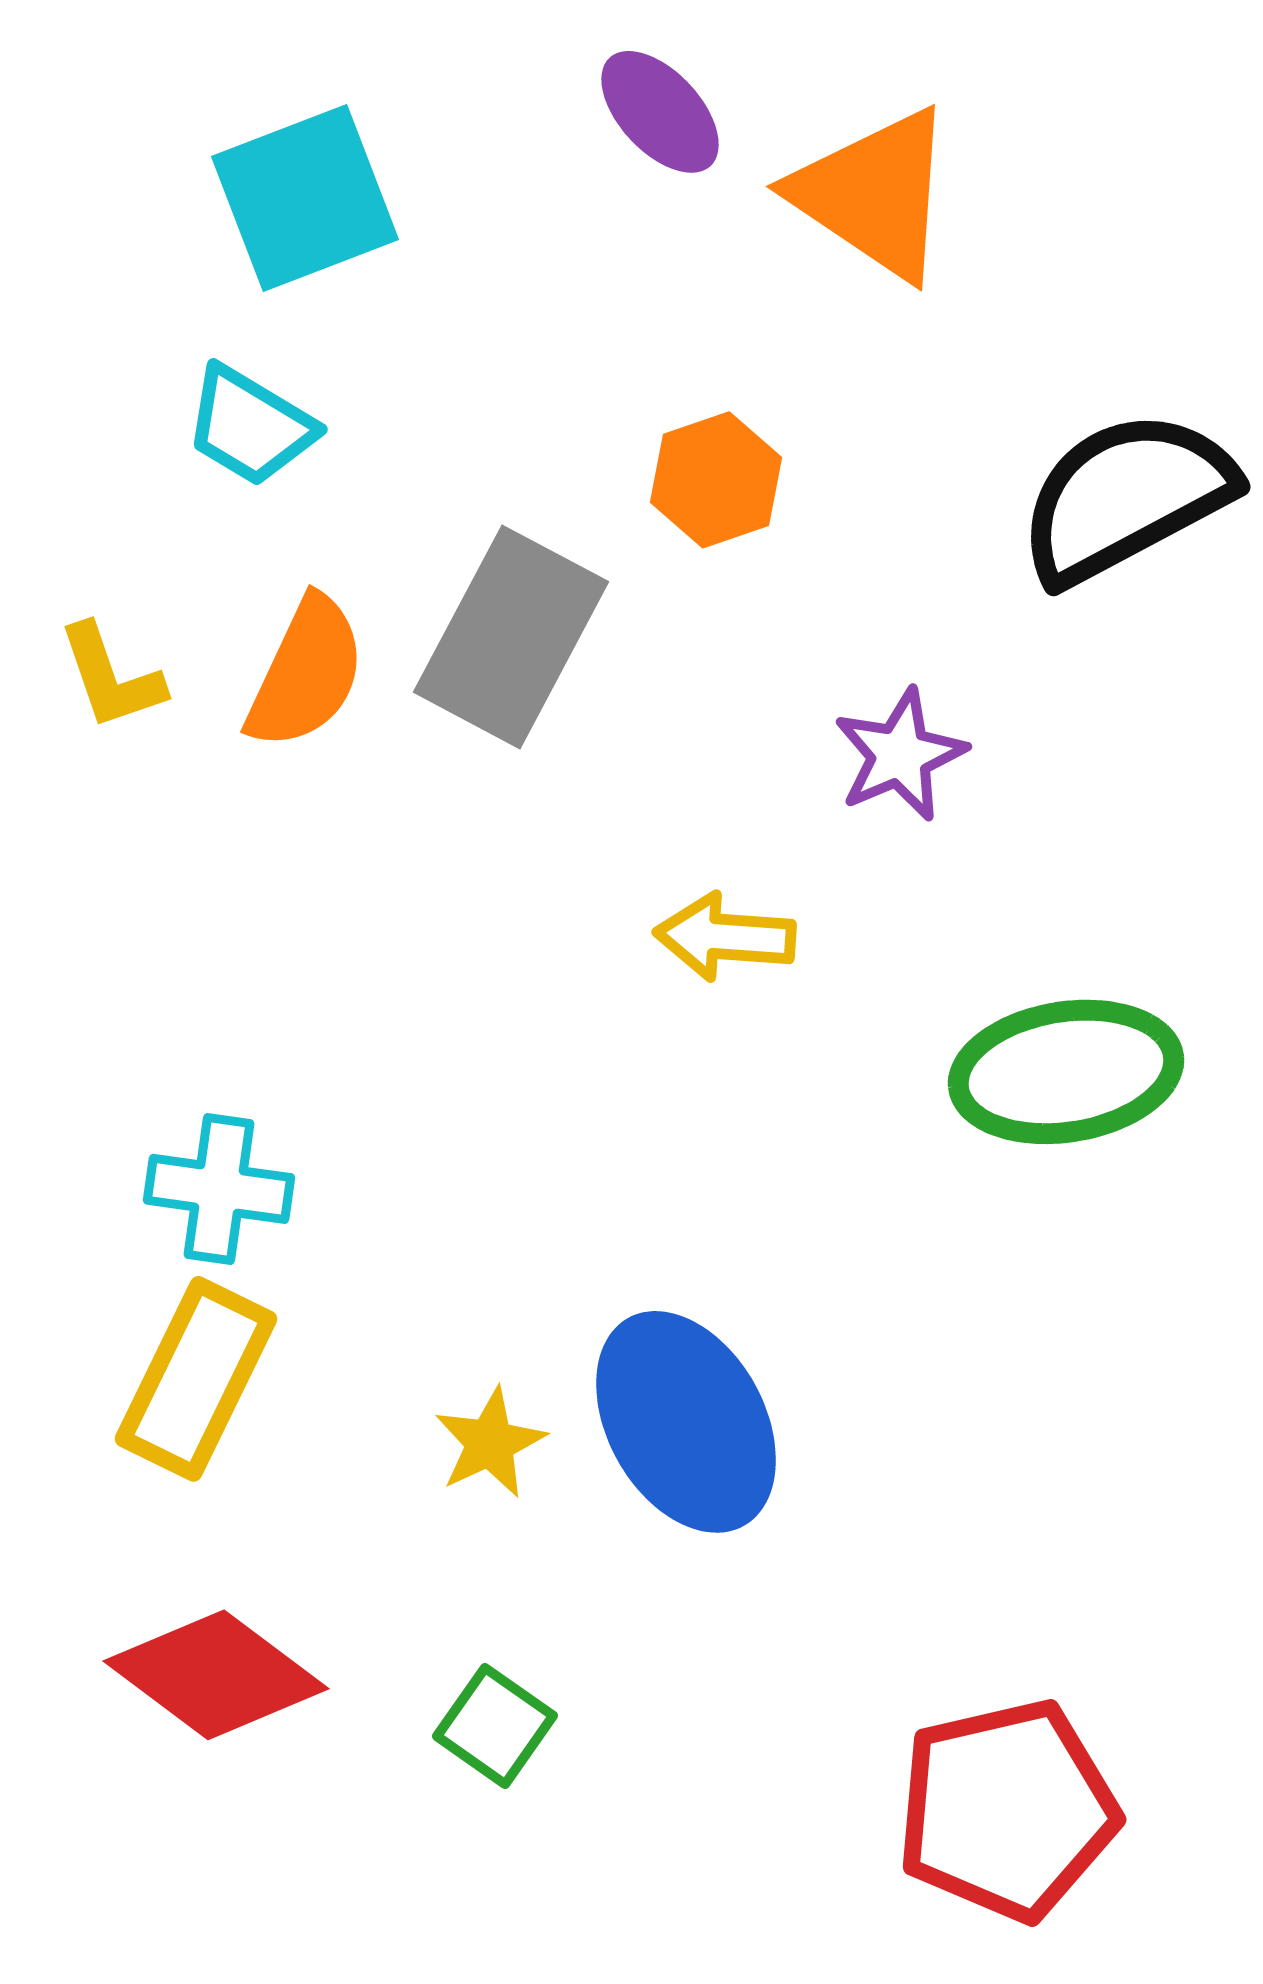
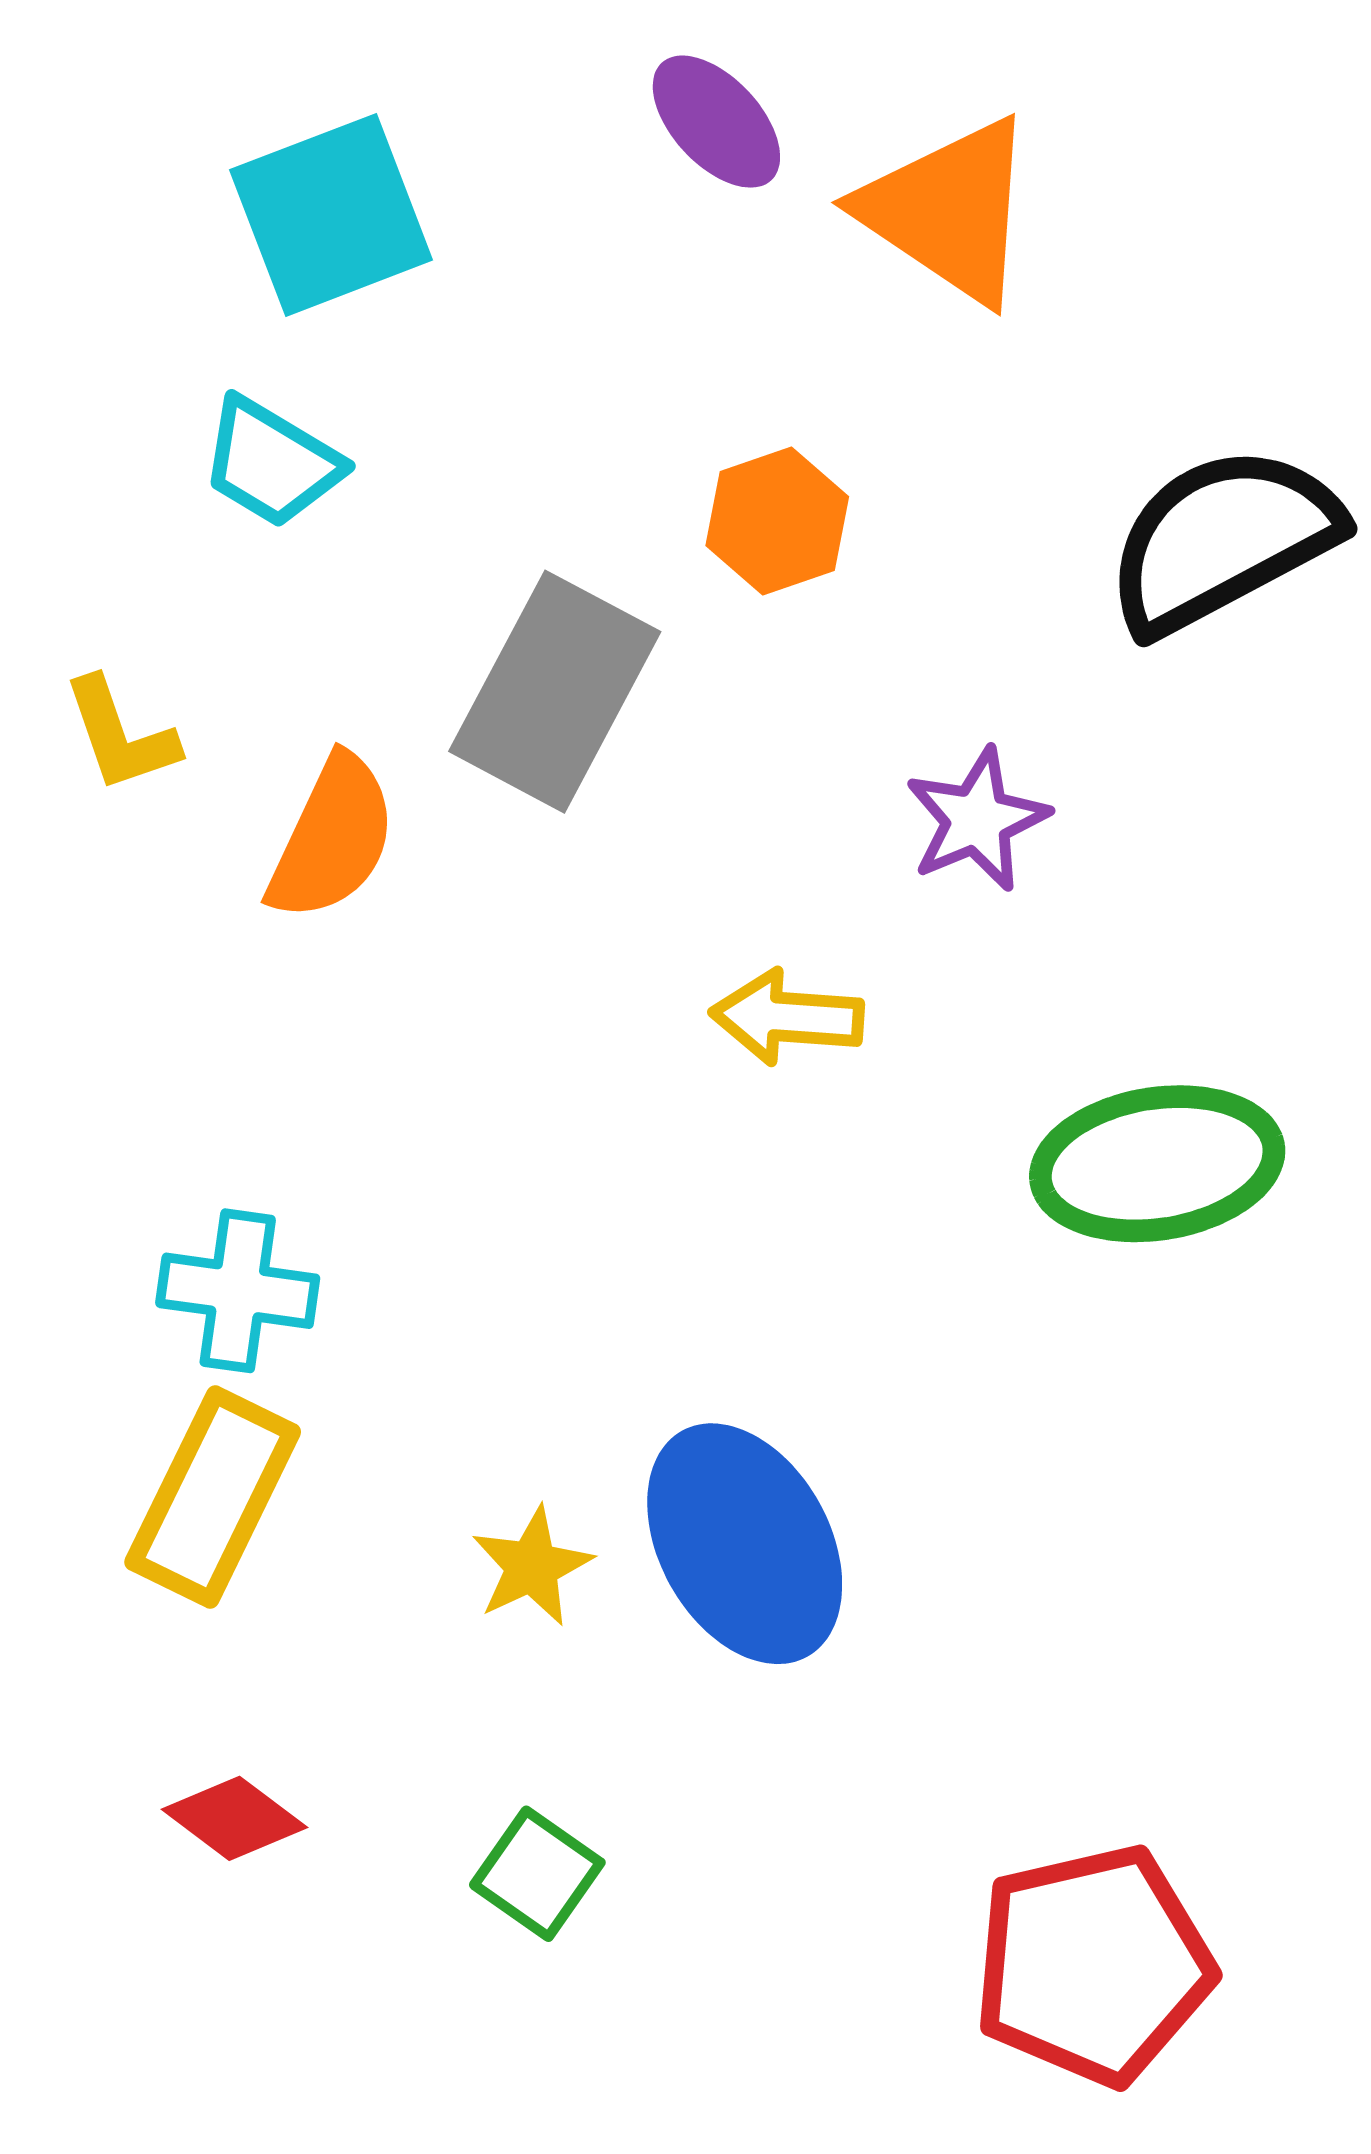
orange semicircle: (306, 673) -> (332, 838), moved
red diamond: (216, 1675) -> (234, 1818), size x0.6

